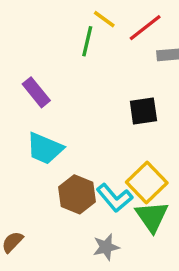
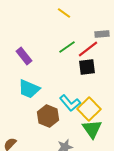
red line: (145, 28) -> (88, 49), moved
green line: (87, 41) -> (67, 47), moved, turned 42
cyan L-shape: (114, 198) -> (70, 103), moved

